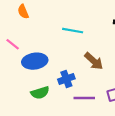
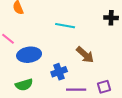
green semicircle: (40, 93) -> (24, 85), moved

